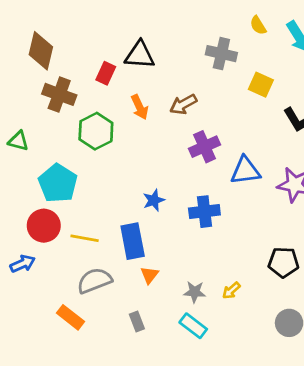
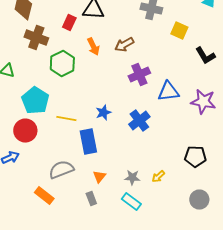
blue cross: (204, 212) -> (139, 120), turned -30
yellow line: (85, 238) -> (66, 118), moved
orange triangle: (149, 275) -> (99, 176), moved

